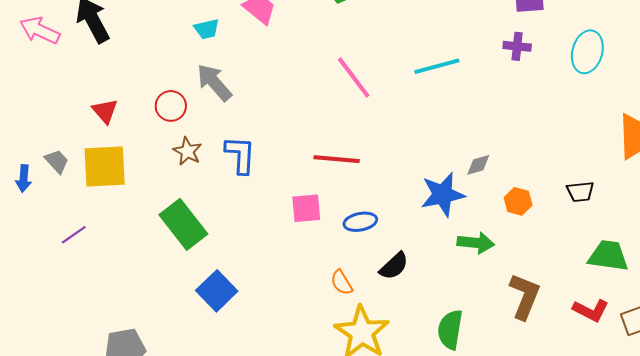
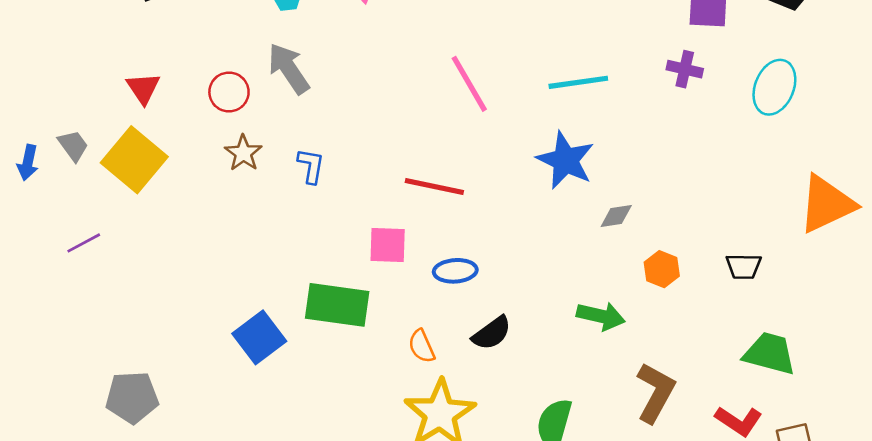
blue L-shape: (240, 155) -> (311, 166), size x0.7
yellow square: (105, 166) -> (134, 160), turned 36
blue star: (443, 195) -> (565, 160), moved, turned 30
green rectangle: (183, 224) -> (337, 305), moved, turned -51

